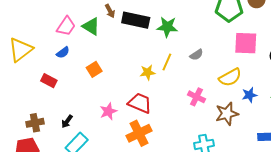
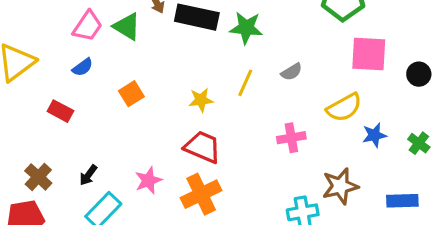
yellow star: (148, 72) -> (201, 100), moved
pink cross: (196, 97) -> (291, 138), turned -36
pink star: (108, 111) -> (148, 180), moved
brown star: (227, 114) -> (340, 186), moved
brown cross: (35, 123) -> (38, 177), turned -36

